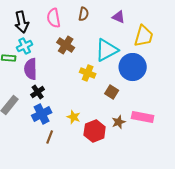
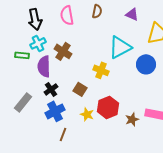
brown cross: (66, 45) -> (63, 51), moved
blue circle: (133, 67) -> (146, 64), size x0.7
brown square: (112, 92) -> (80, 89), moved
red hexagon: (95, 131) -> (108, 107), moved

